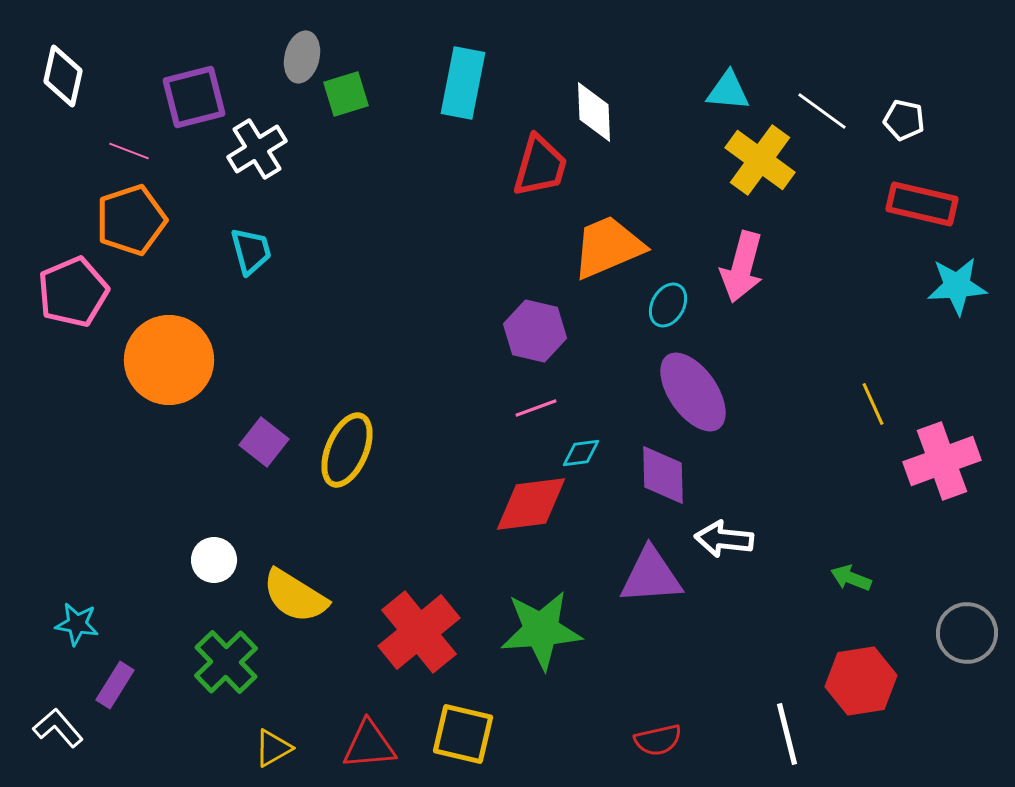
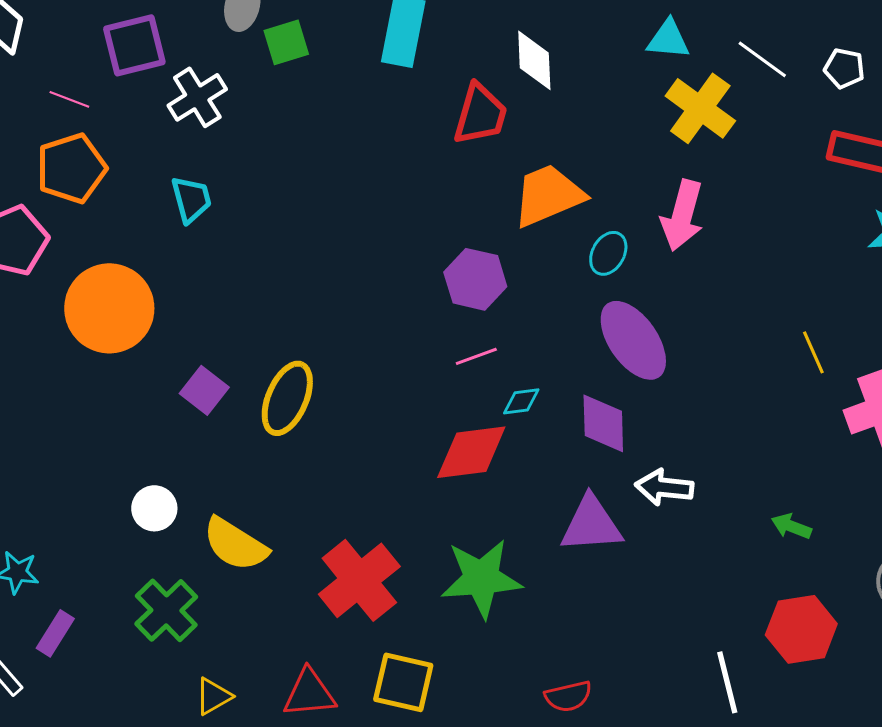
red semicircle: (658, 740) -> (568, 696), moved

